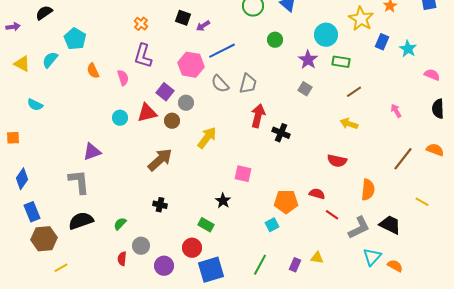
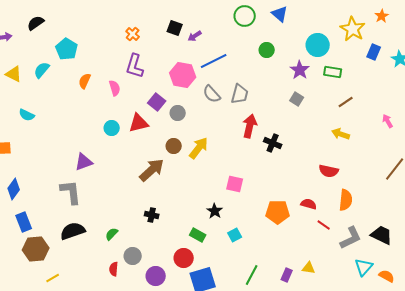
orange semicircle: (93, 71) -> (85, 81), turned 49
brown circle: (172, 121) -> (174, 146), moved
orange semicircle: (368, 190) -> (346, 200), moved
cyan square: (272, 225) -> (235, 235), moved

